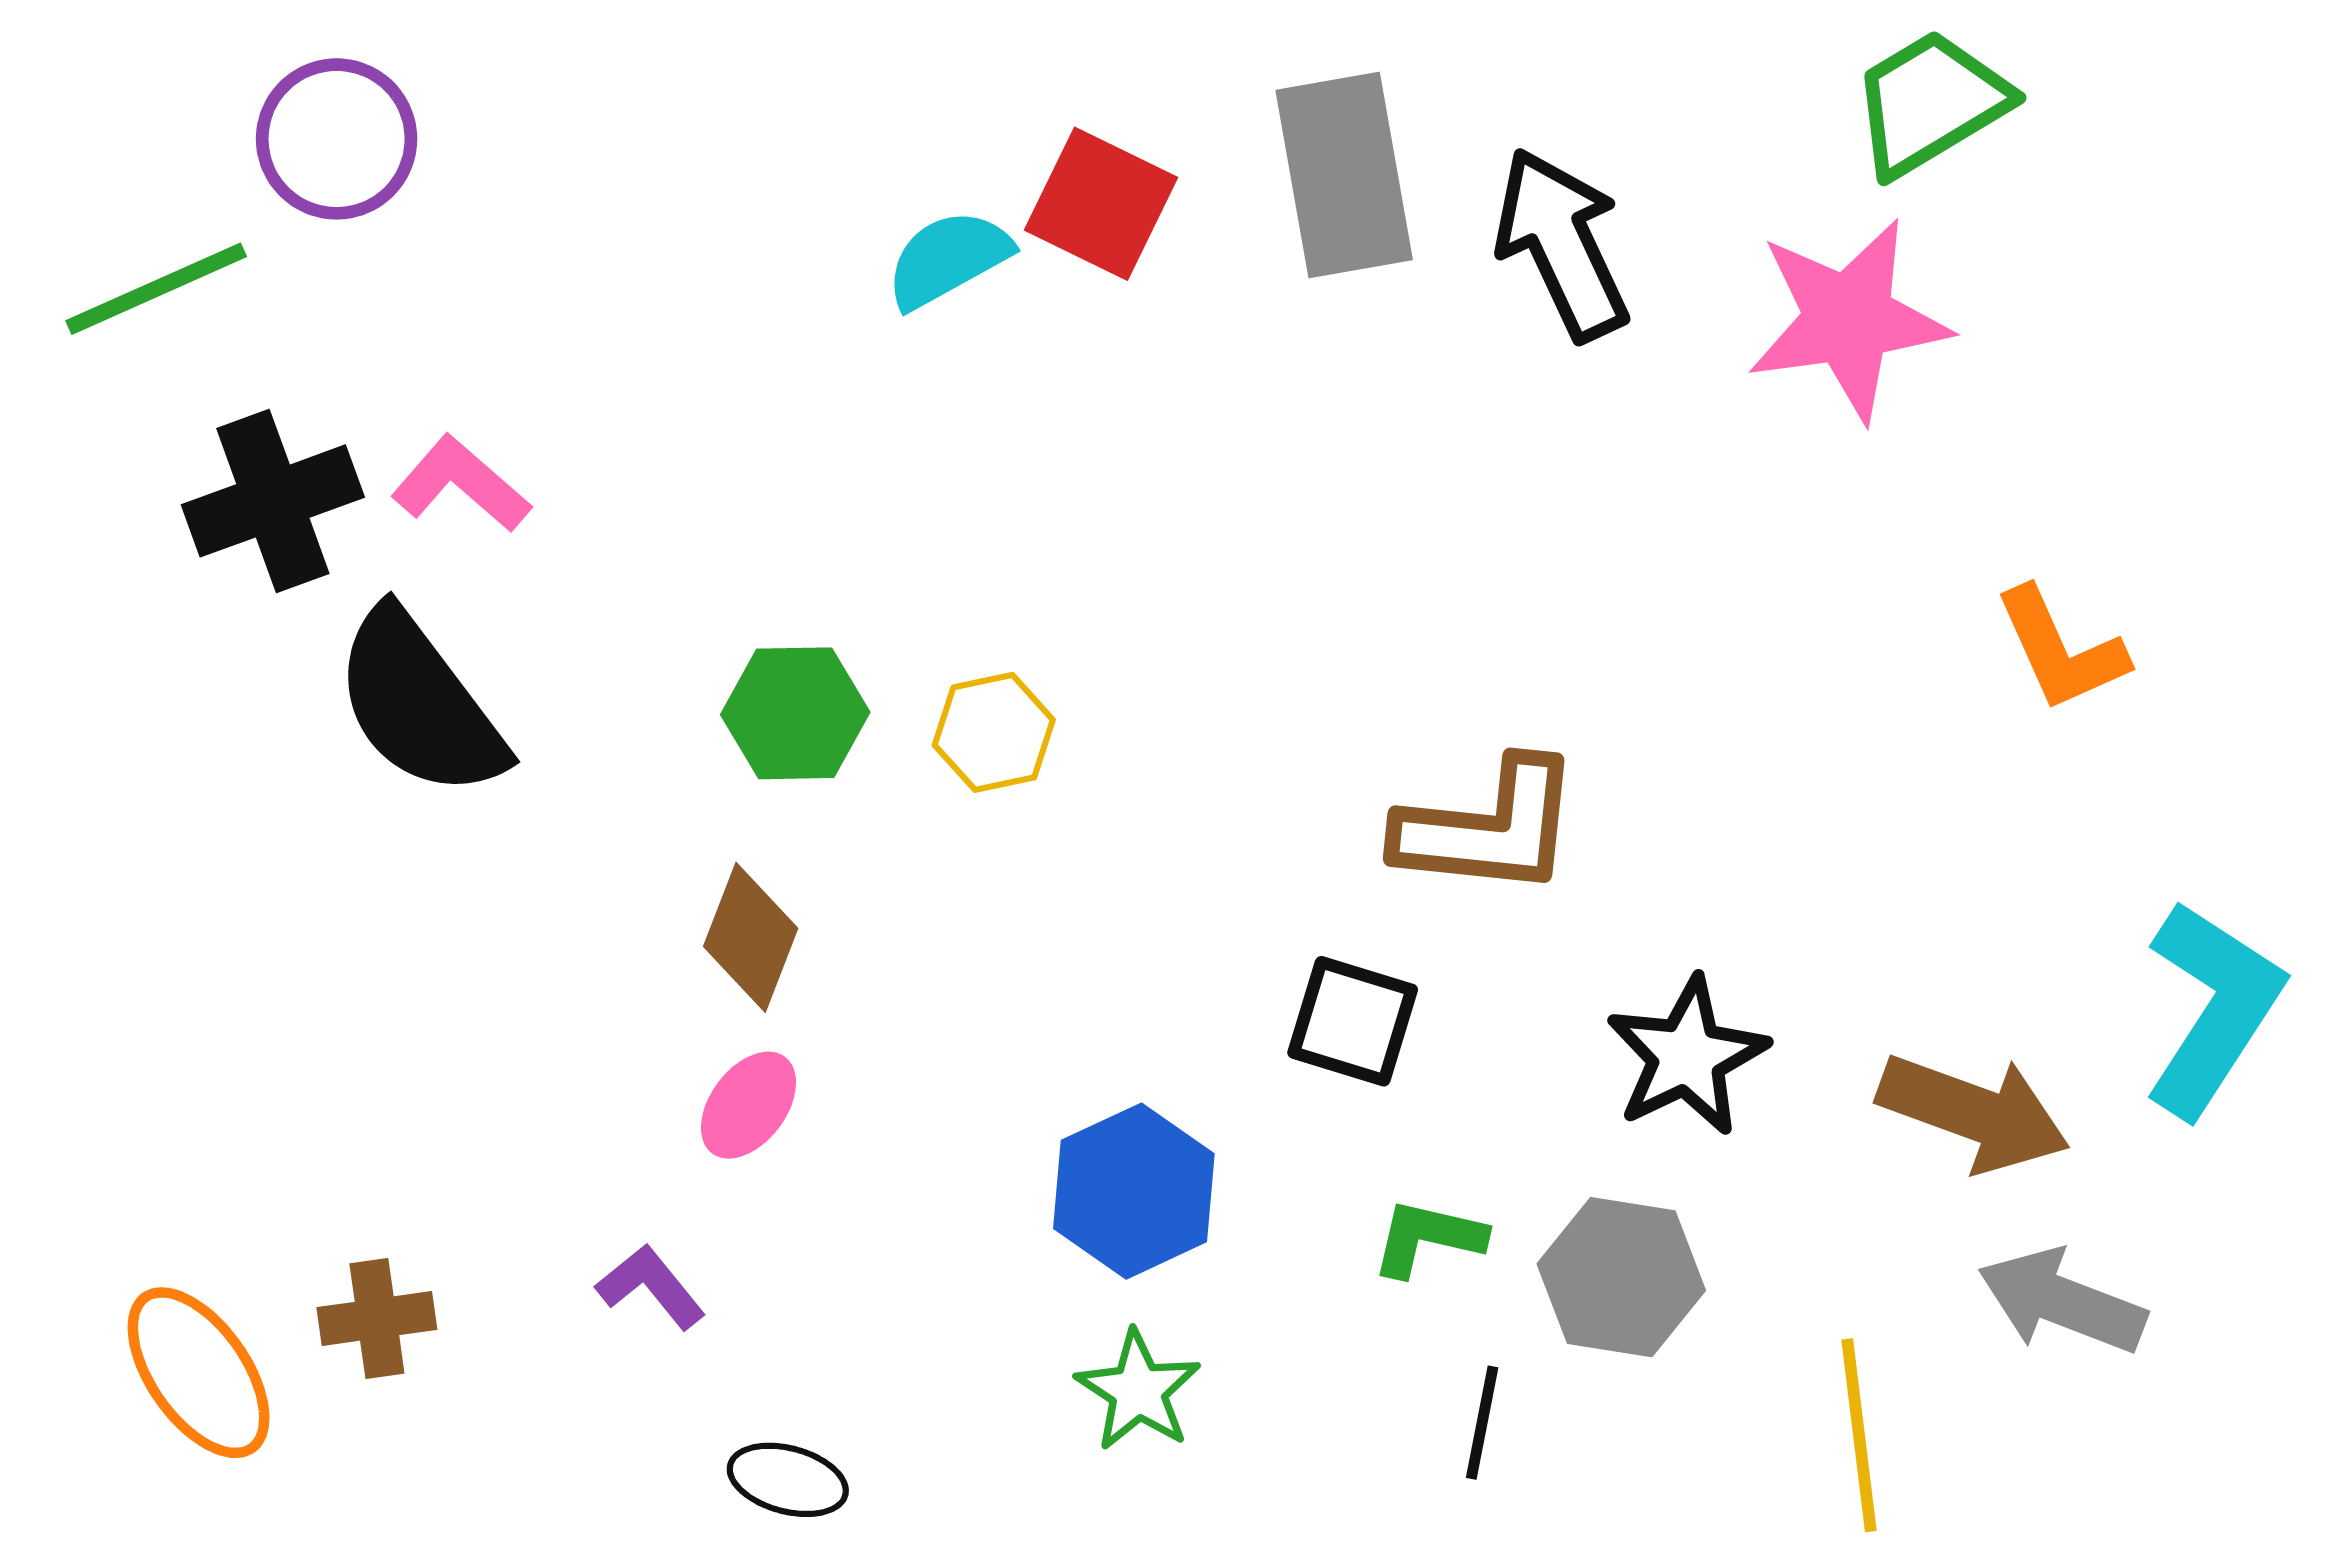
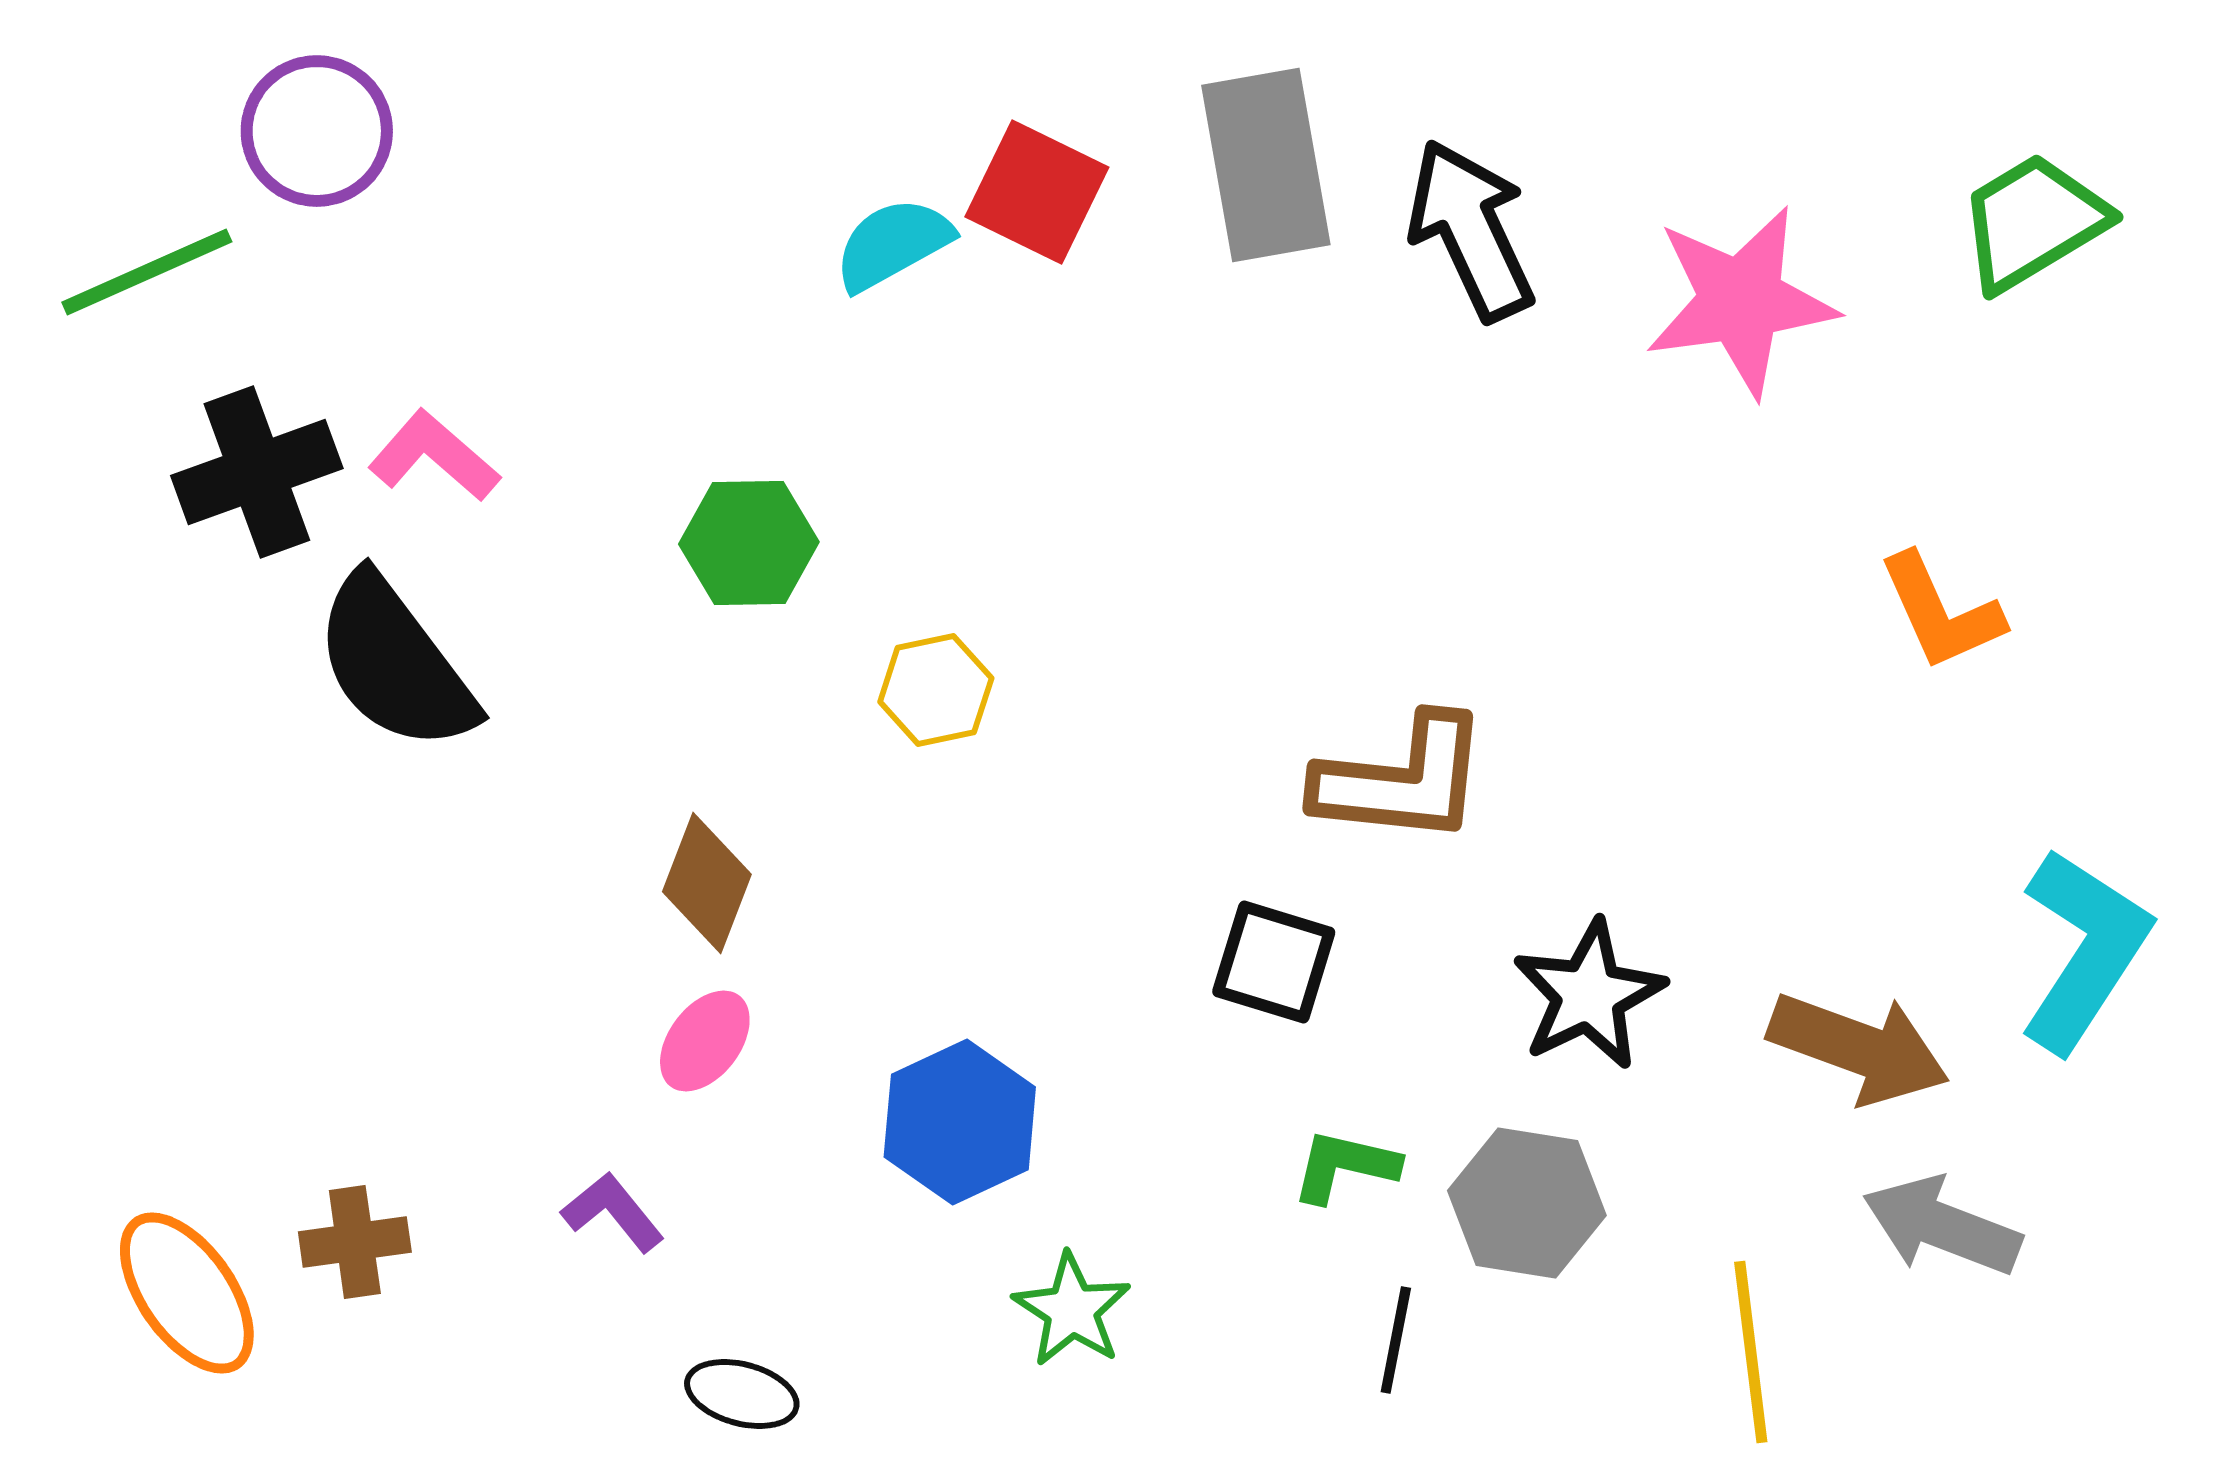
green trapezoid: (1930, 103) -> (2033, 222), moved
green hexagon: (795, 713) -> (749, 543), moved
blue hexagon: (1134, 1191) -> (960, 1122), moved

